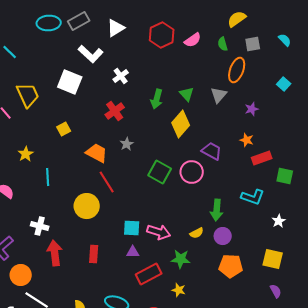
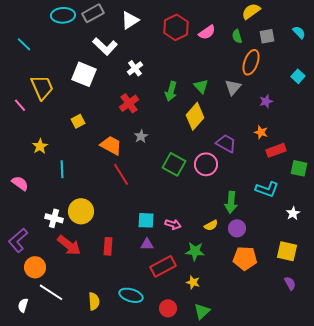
yellow circle: (87, 206) -> (81, 211), moved
pink arrow: (159, 232) -> (173, 224), size x0.7
red arrow: (55, 253) -> (69, 245), turned 135

